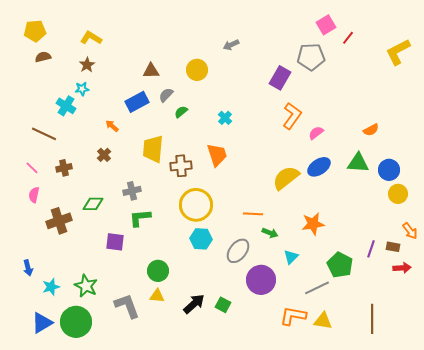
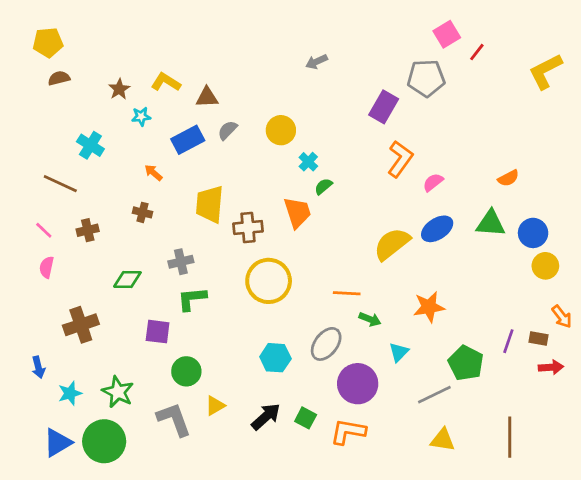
yellow L-shape: (91, 38) -> (166, 82), moved
yellow circle: (197, 70) -> (281, 130), moved
cyan star: (82, 89) -> (141, 116), moved
green semicircle: (181, 112) -> (323, 186), moved
brown cross: (104, 155) -> (143, 212), turned -32
brown cross: (59, 221) -> (81, 325), moved
cyan hexagon: (201, 239) -> (275, 358), moved
green circle: (158, 271) -> (186, 371), moved
yellow triangle: (157, 296) -> (215, 406), turned -35
orange L-shape: (293, 316) -> (348, 432), moved

